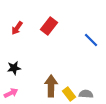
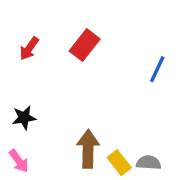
blue line: (91, 40) -> (157, 69), turned 70
pink arrow: (11, 93) -> (19, 161), turned 80

